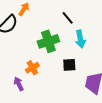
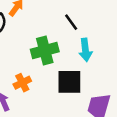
black square: (69, 65) -> (69, 82), size x1.5

